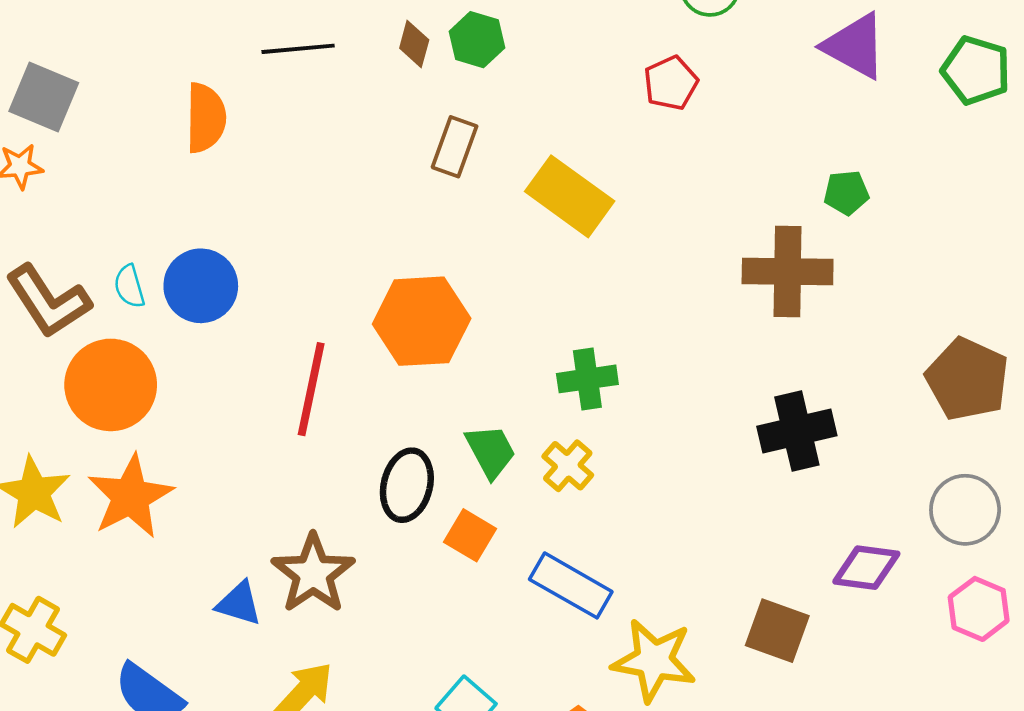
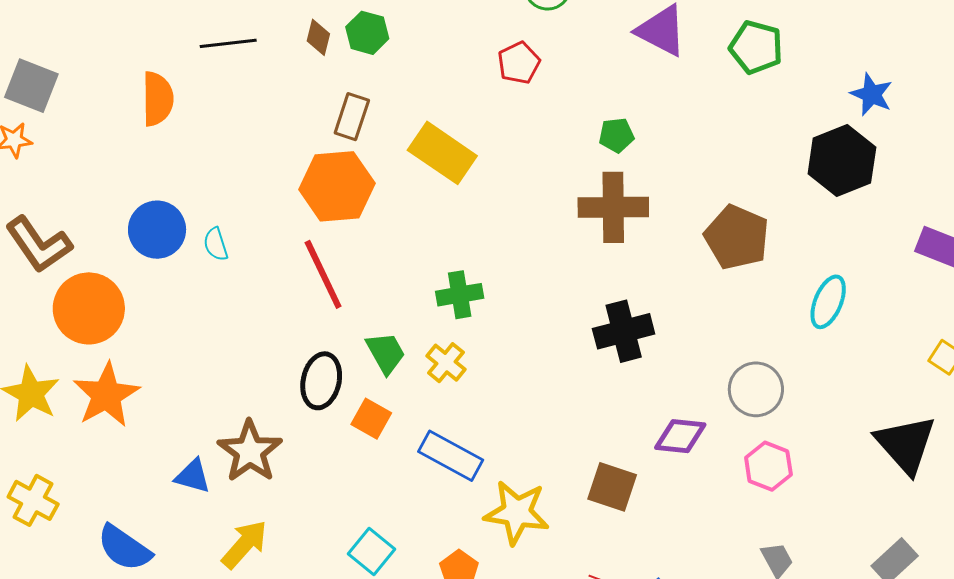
green pentagon: (846, 193) -> (616, 135), moved
cyan semicircle: (129, 286) -> (216, 244), moved
orange hexagon: (422, 321) -> (337, 186), moved
brown pentagon: (967, 379) -> (737, 237), moved
red line: (311, 389) -> (323, 274), moved, turned -36

